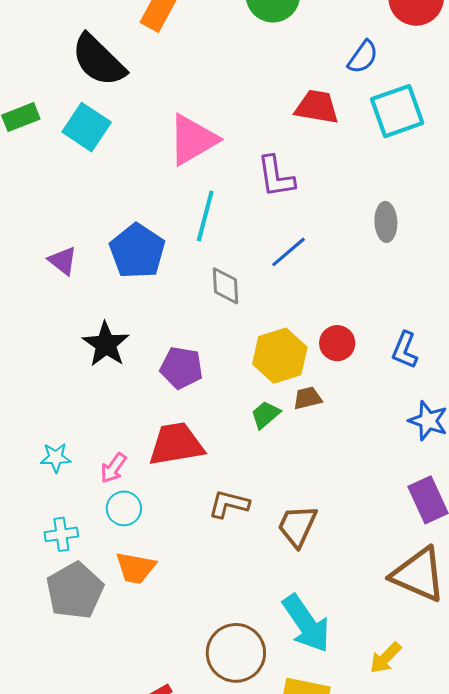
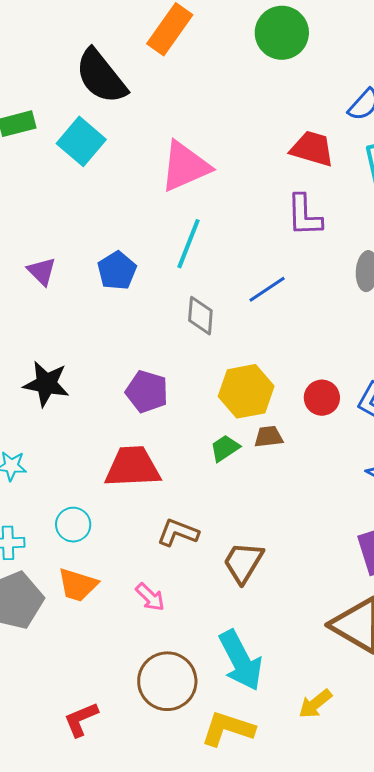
purple L-shape: (276, 177) -> (304, 215), moved
blue pentagon: (137, 251) -> (117, 271), size x0.7
red circle: (337, 343) -> (322, 398), moved
black star: (106, 344) -> (46, 384), moved, turned -30
pink arrow: (113, 468) -> (150, 597), moved, turned -88

